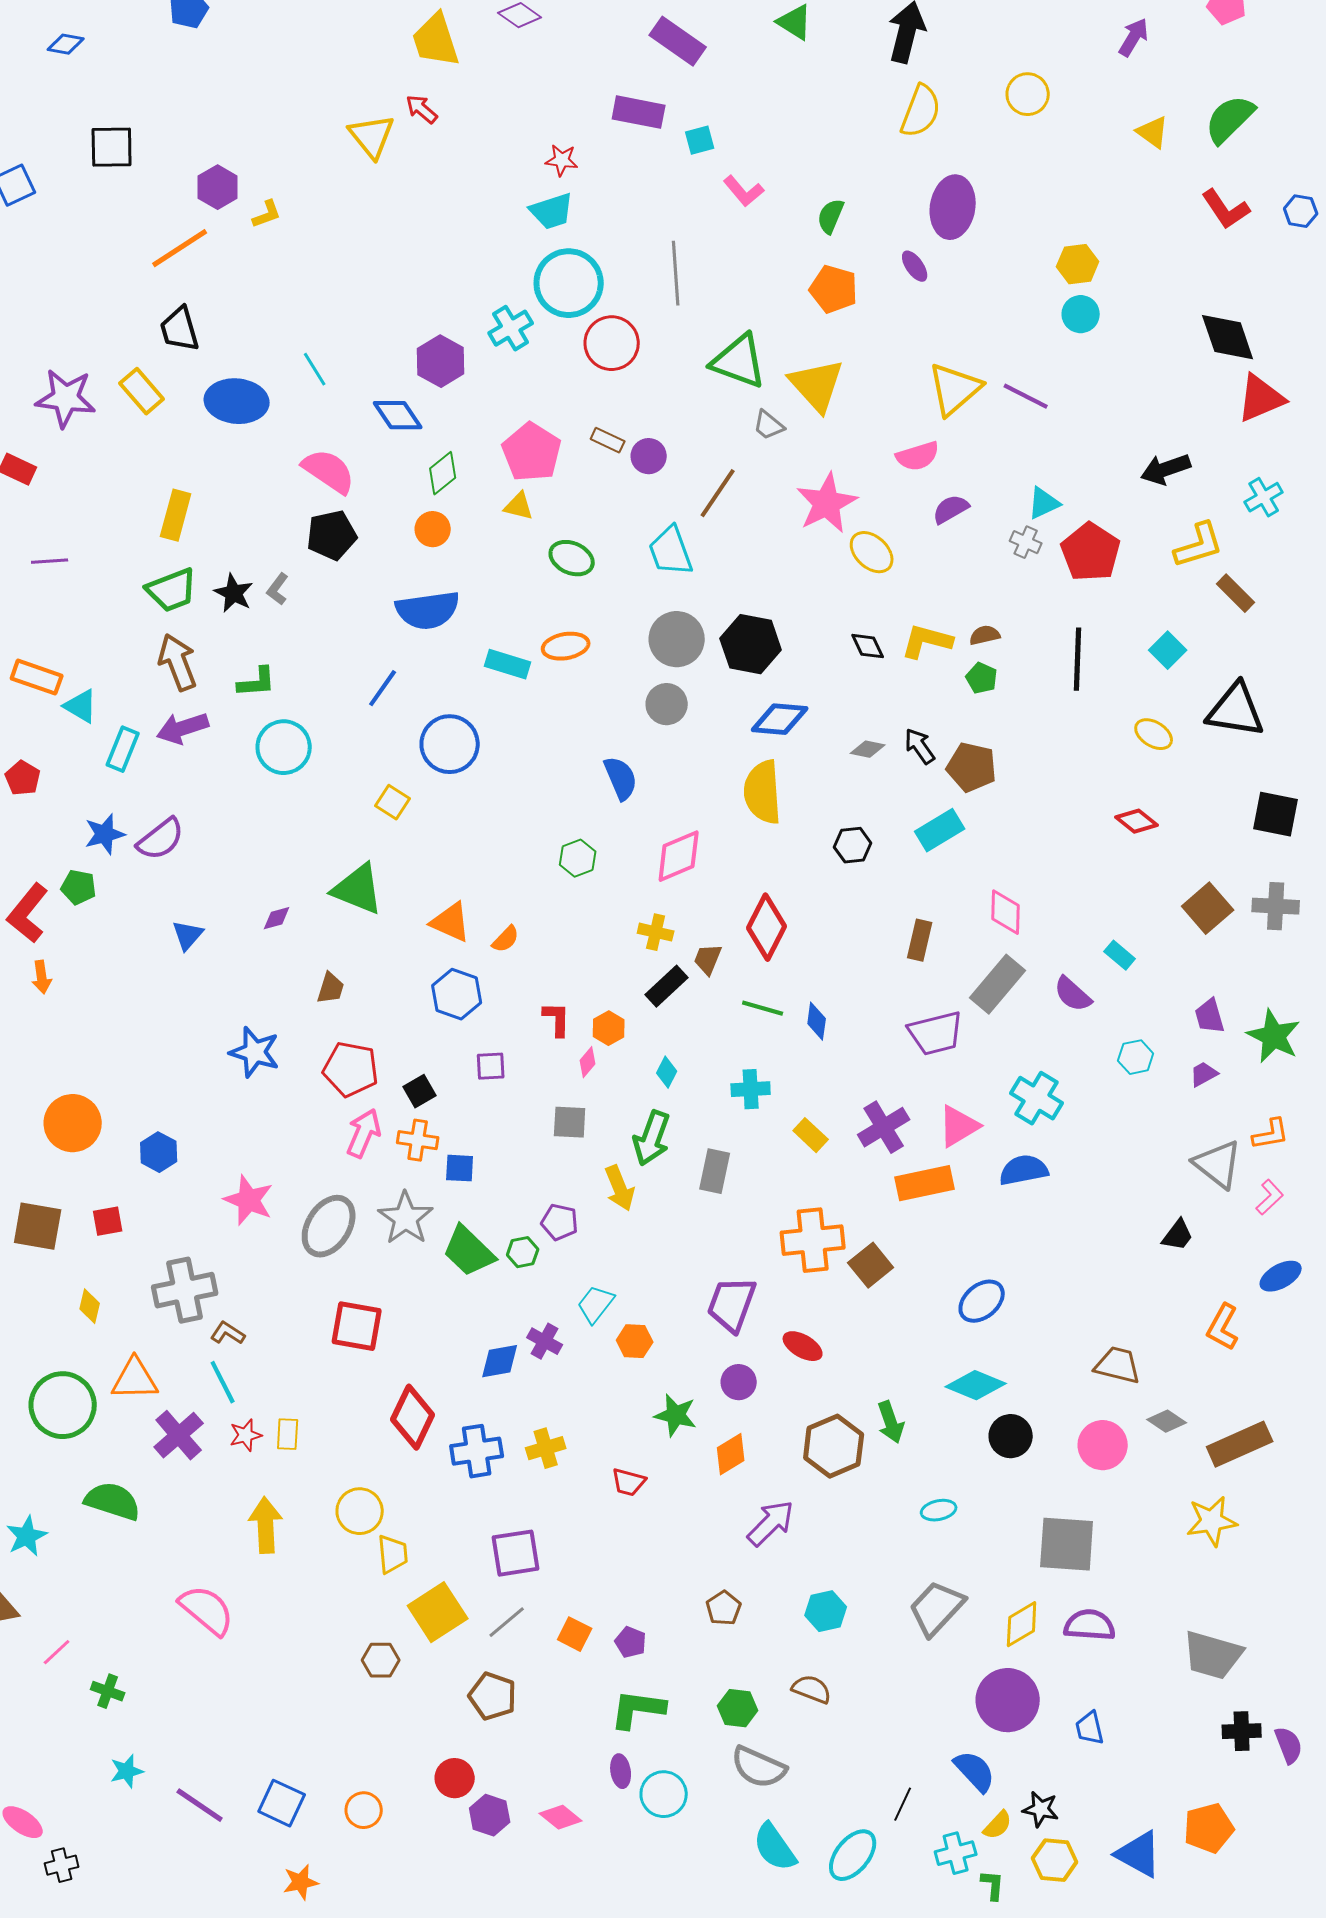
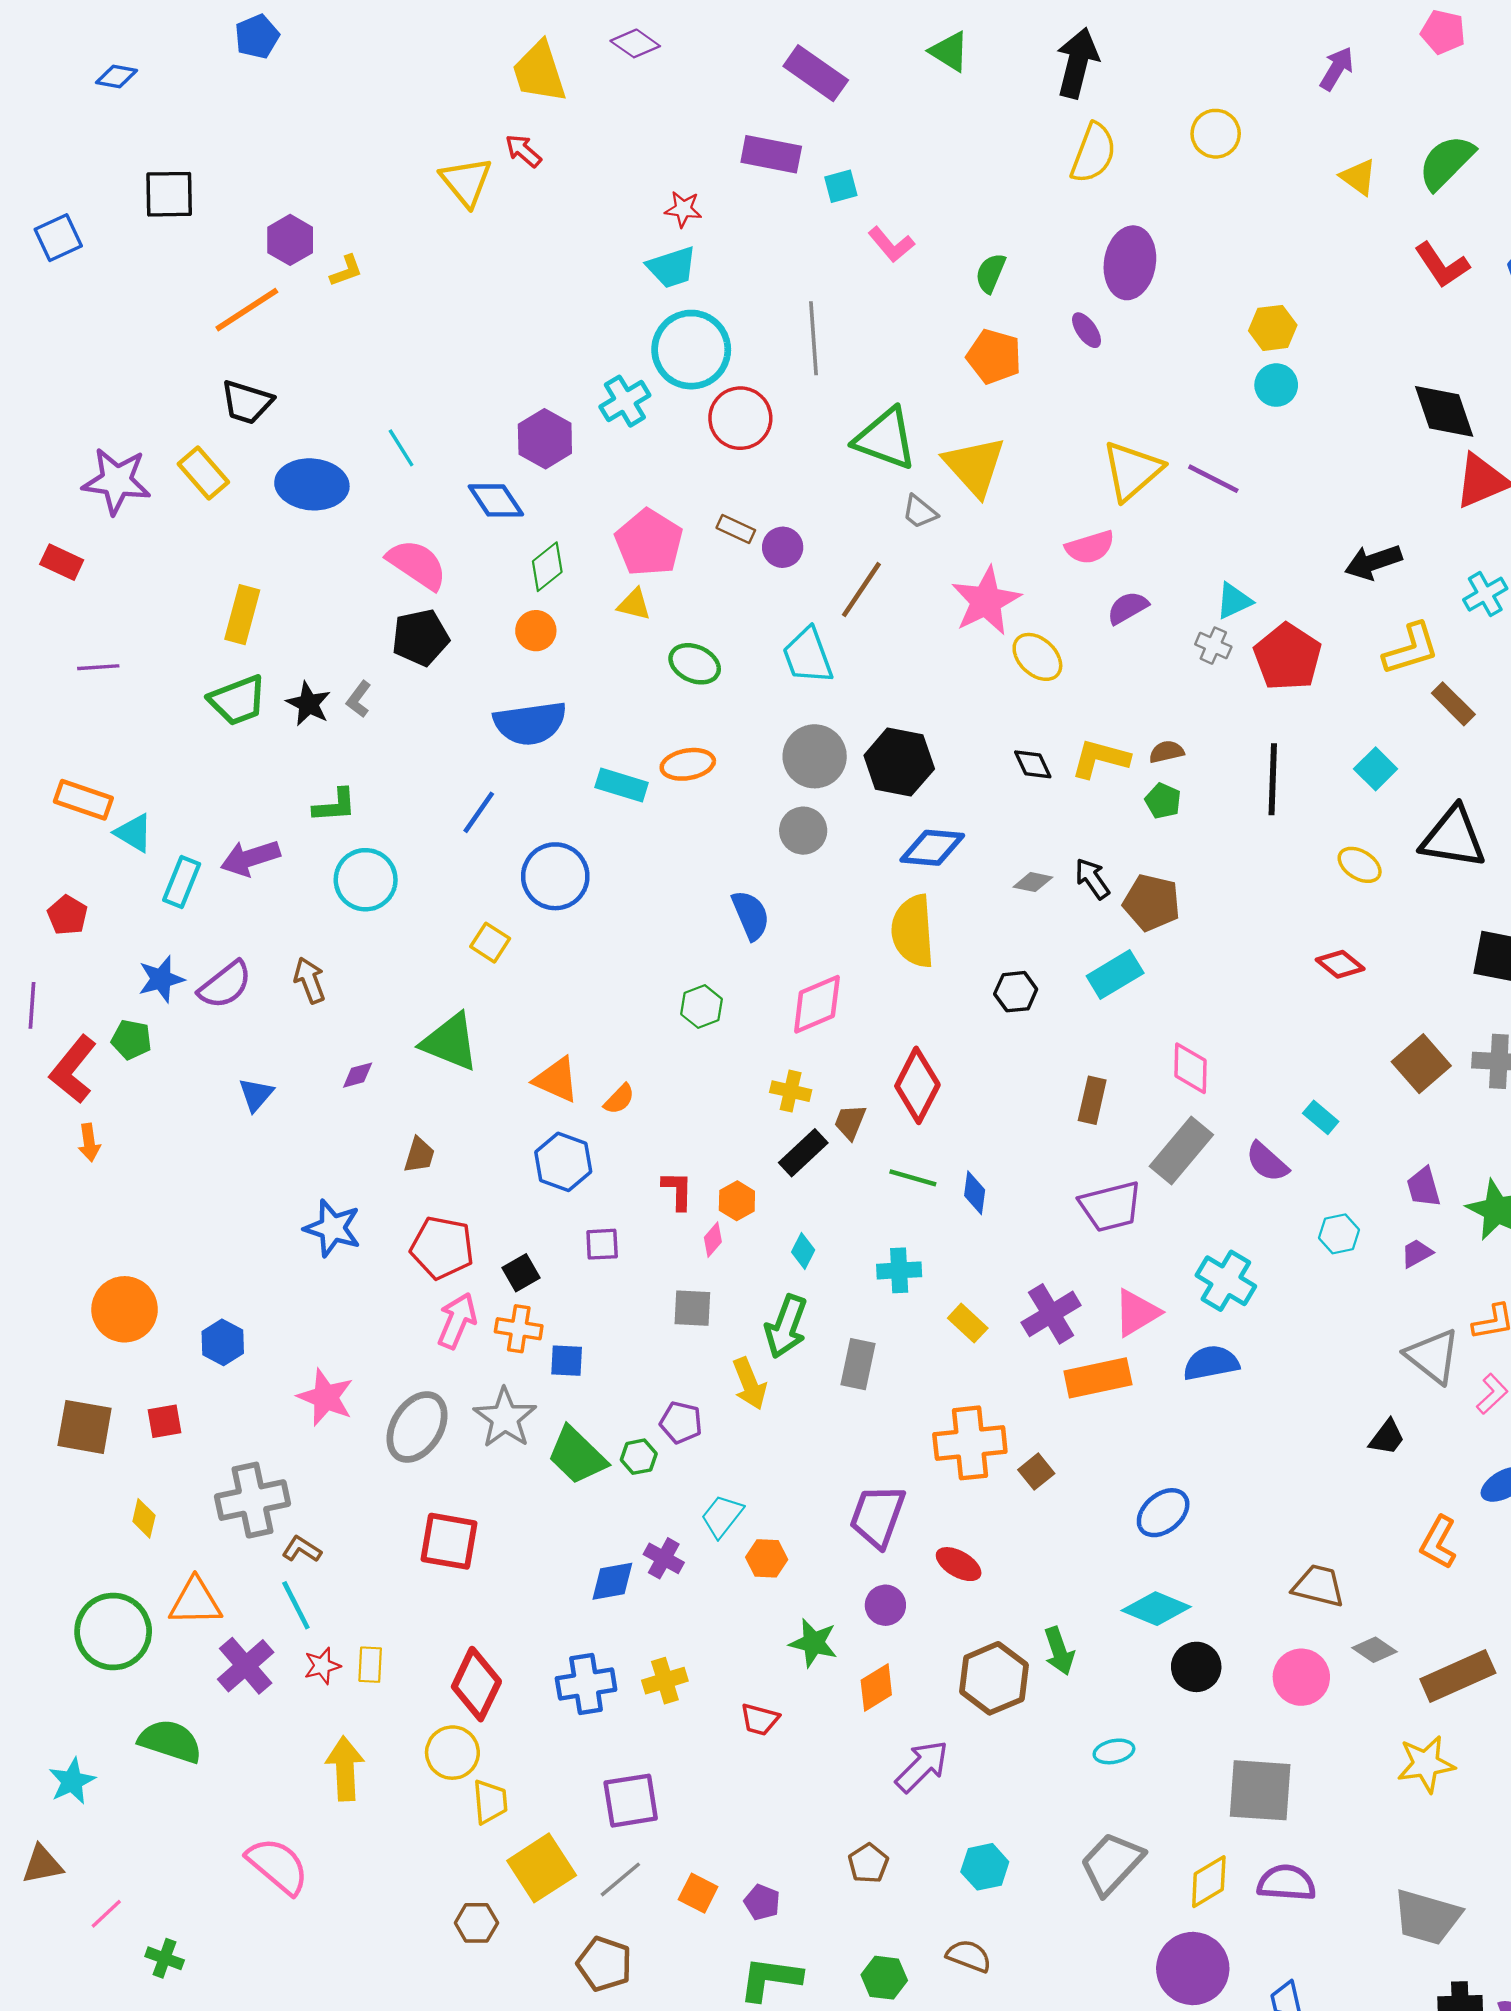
black trapezoid: (180, 329) -> (247, 402), turned -57
brown arrow: (178, 662) -> (310, 980), moved, size x0.7
brown square: (871, 1265) -> (1036, 1472), size x0.7
red diamond: (413, 1417) -> (476, 1684), moved

